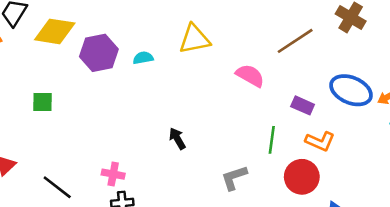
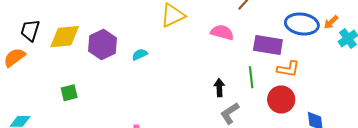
cyan semicircle: (143, 58) -> (140, 54), moved
purple rectangle: (303, 105) -> (268, 45), size x1.6
black arrow: (177, 138) -> (219, 88), moved, turned 42

